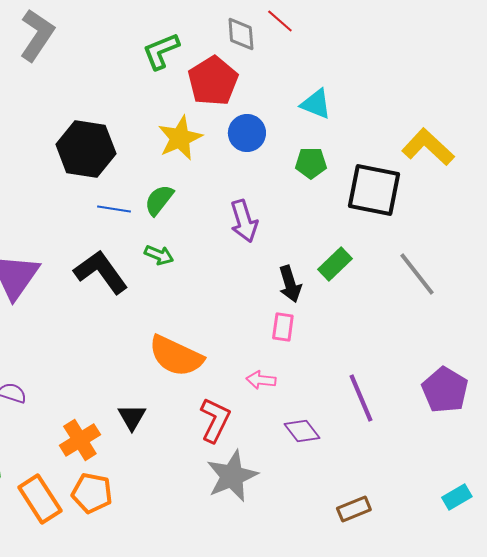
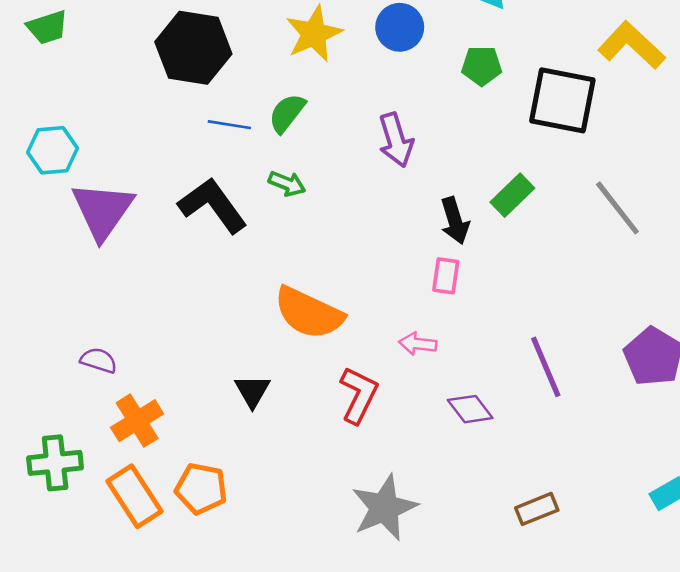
orange cross: (80, 440) -> (137, 421), moved
gray star: (232, 476) -> (384, 508), moved

